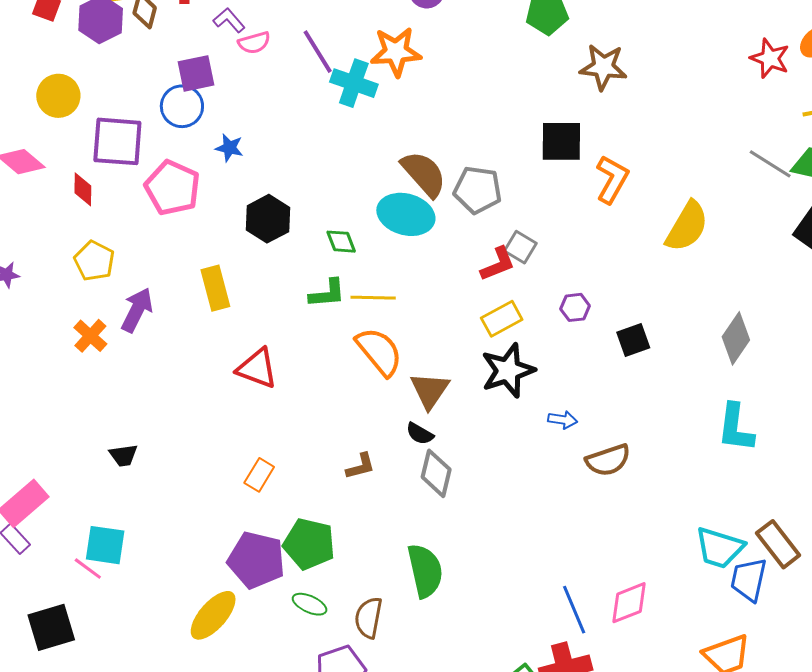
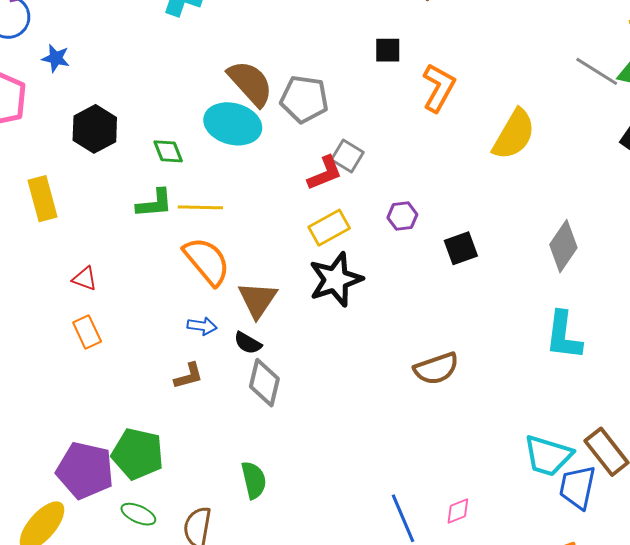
black square: (561, 141) -> (388, 50), size x0.6
red triangle: (257, 368) -> (85, 279), size x0.6
blue arrow: (563, 420) -> (202, 326), moved
orange rectangle: (259, 475) -> (87, 332), moved, turned -56
green semicircle: (425, 571) -> (254, 480), size x0.7
pink diamond: (629, 603) -> (458, 511), size x0.6

